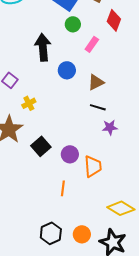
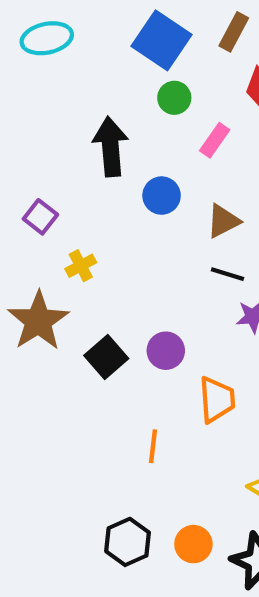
purple circle: (70, 154) -> (166, 351), moved

